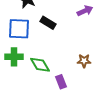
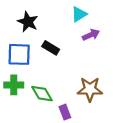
brown star: (84, 61) -> (90, 89), size x1.6

